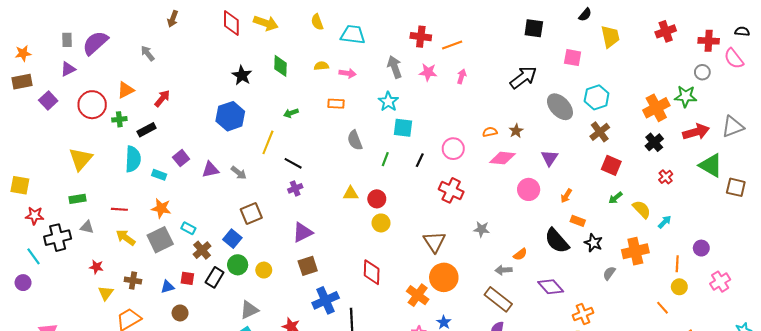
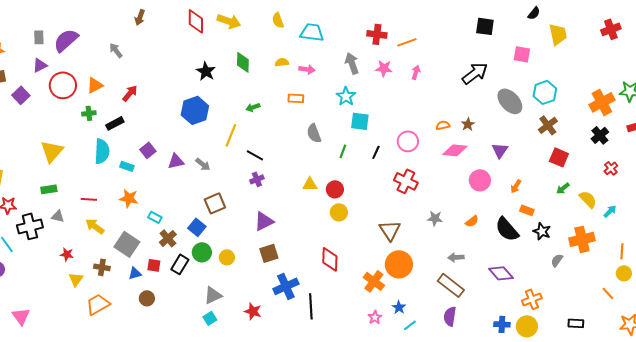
red circle: (92, 105) -> (63, 85), moved
gray square: (160, 240) -> (127, 244), moved, turned -30
orange semicircle: (520, 254) -> (472, 221), moved

